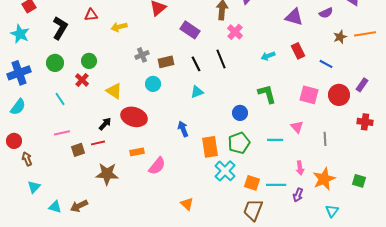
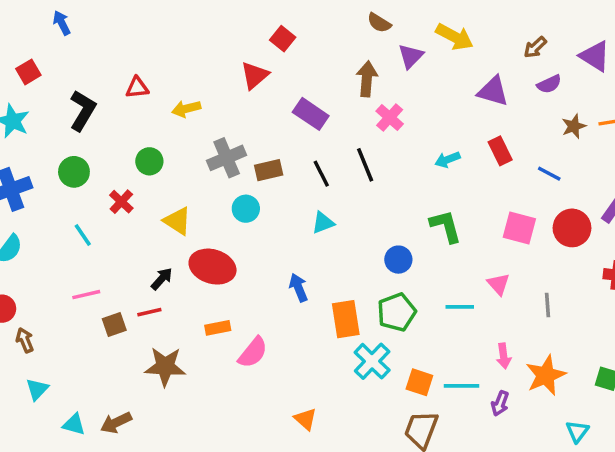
gray cross: (142, 55) -> (227, 158), size x1.5
green circle: (89, 61) -> (149, 161), moved
cyan triangle: (332, 211) -> (577, 431), moved

